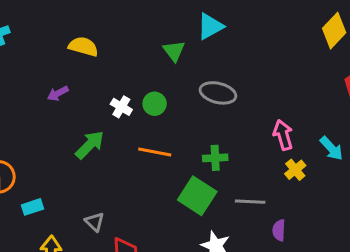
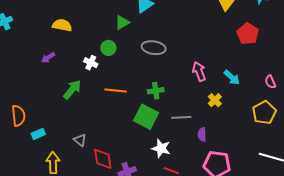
green triangle: (174, 51) -> (122, 23), turned 42
green circle: (155, 104) -> (108, 48), moved
yellow cross: (295, 170) -> (215, 100), moved

